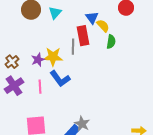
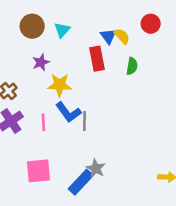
yellow semicircle: (103, 26) -> (122, 36), moved
gray line: (73, 47) -> (85, 121), moved
purple star: (38, 60) -> (41, 62), moved

